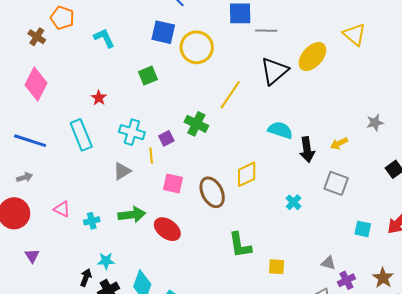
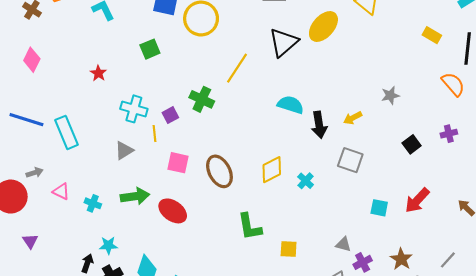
pink diamond: (36, 84) -> (32, 60), size x0.7
cyan rectangle: (81, 135) -> (66, 132), moved
yellow diamond: (247, 174) -> (272, 170), moved
gray arrow: (25, 177) -> (34, 173), moved
cyan cross: (92, 221) -> (93, 203), turned 35

